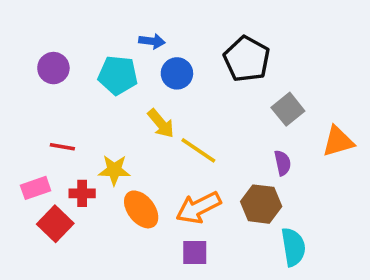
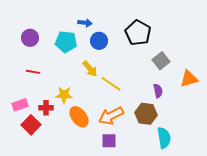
red line: (62, 147) -> (33, 72), moved

